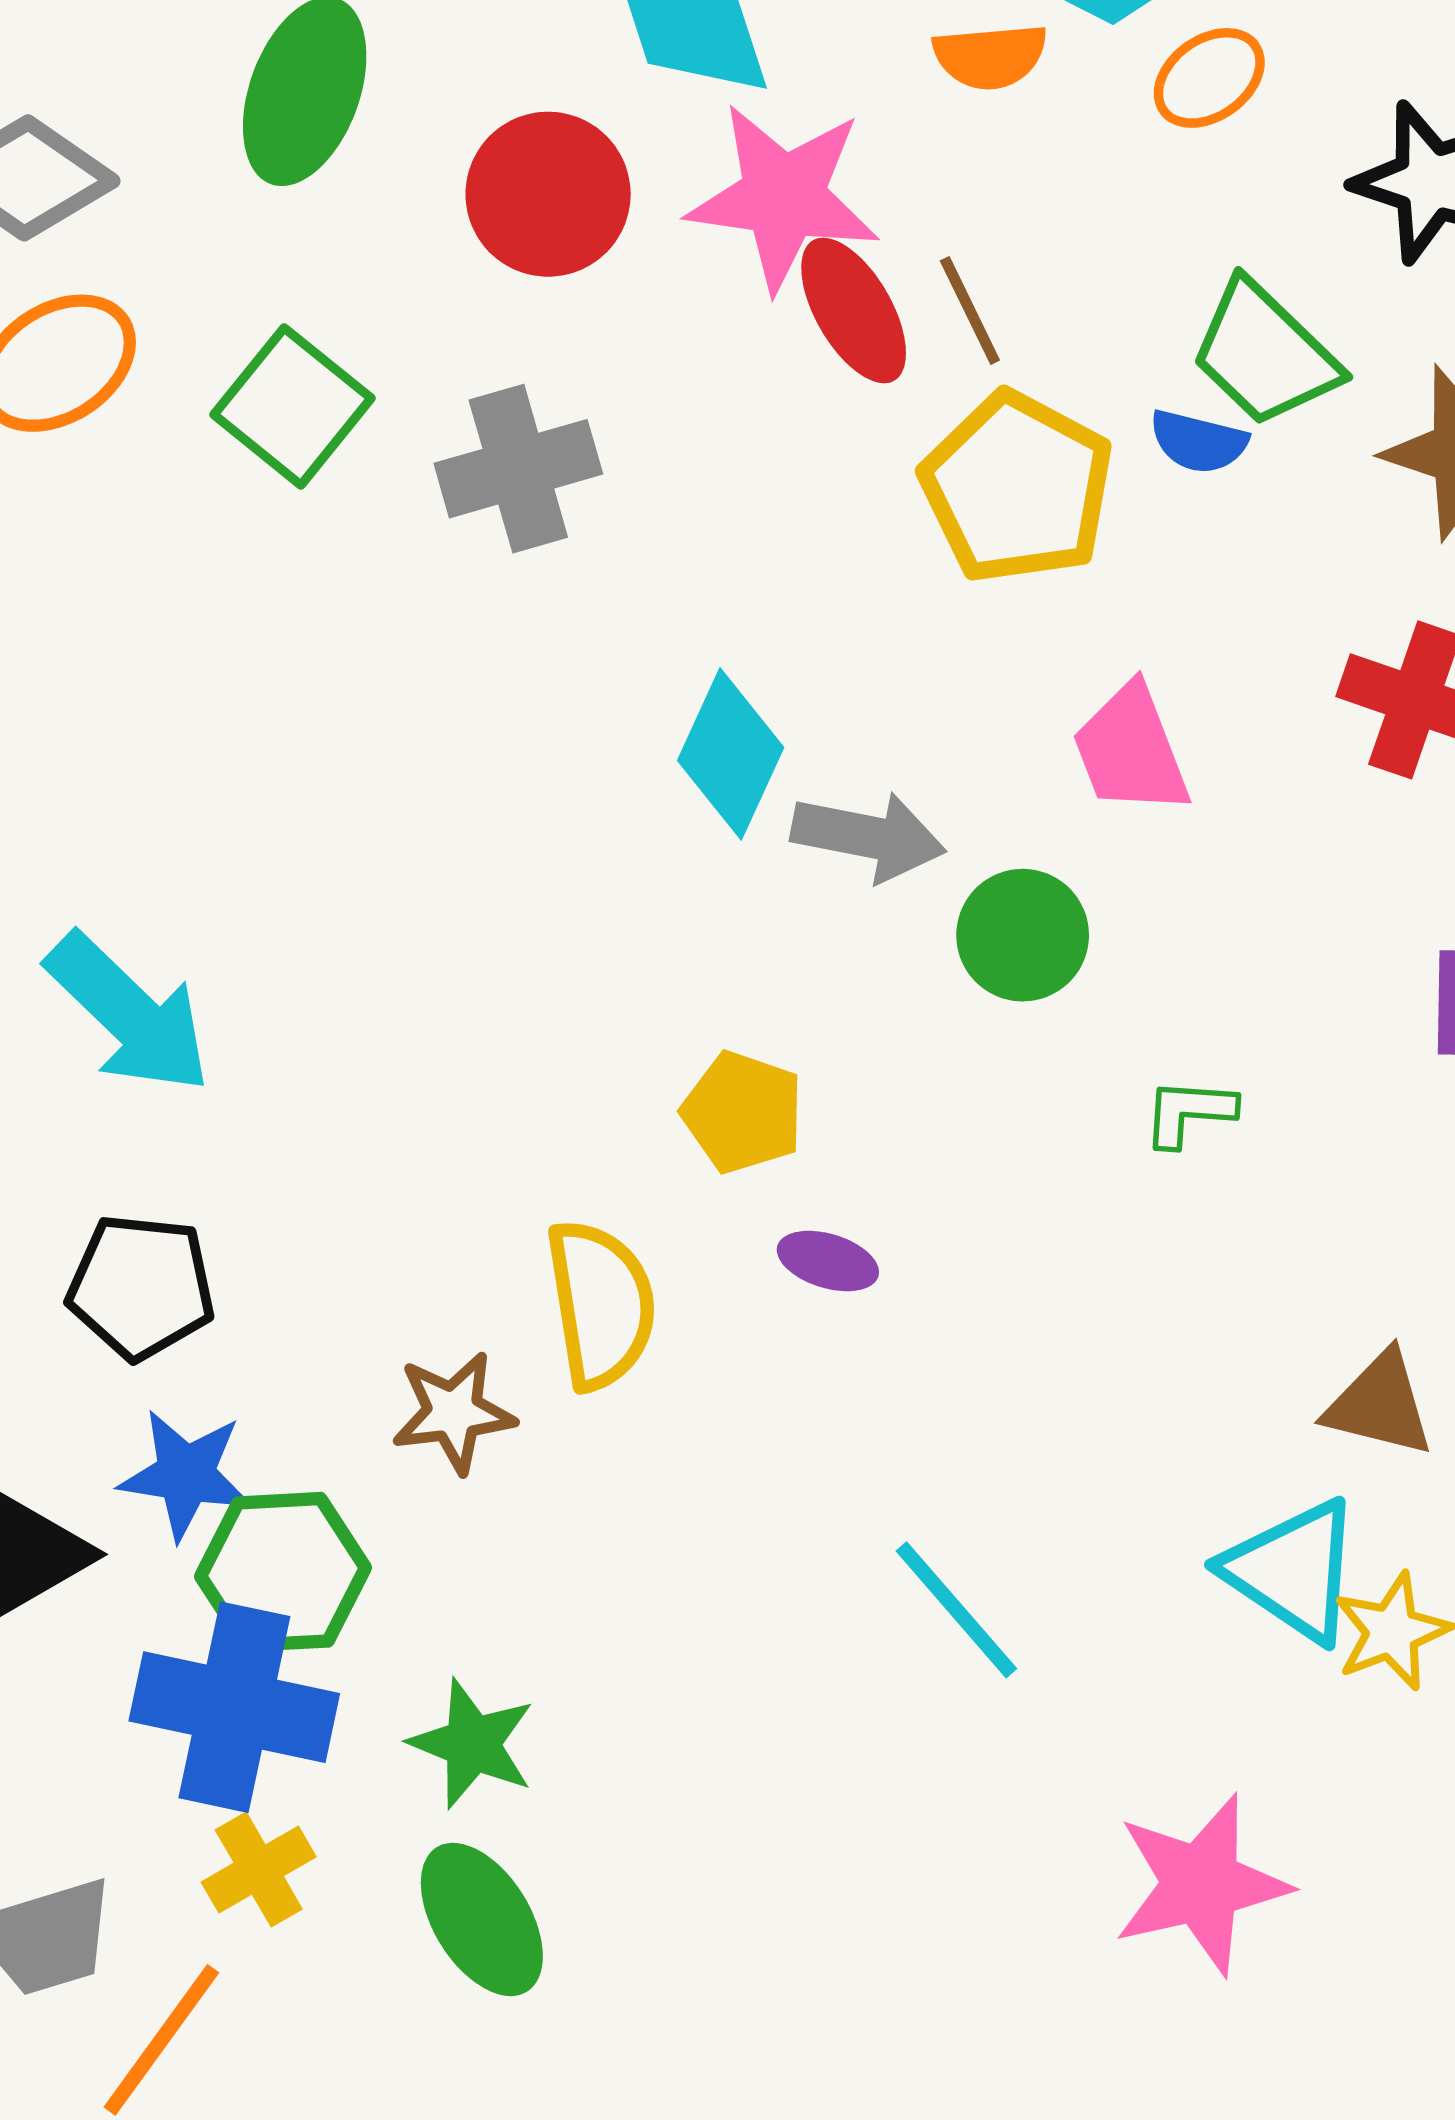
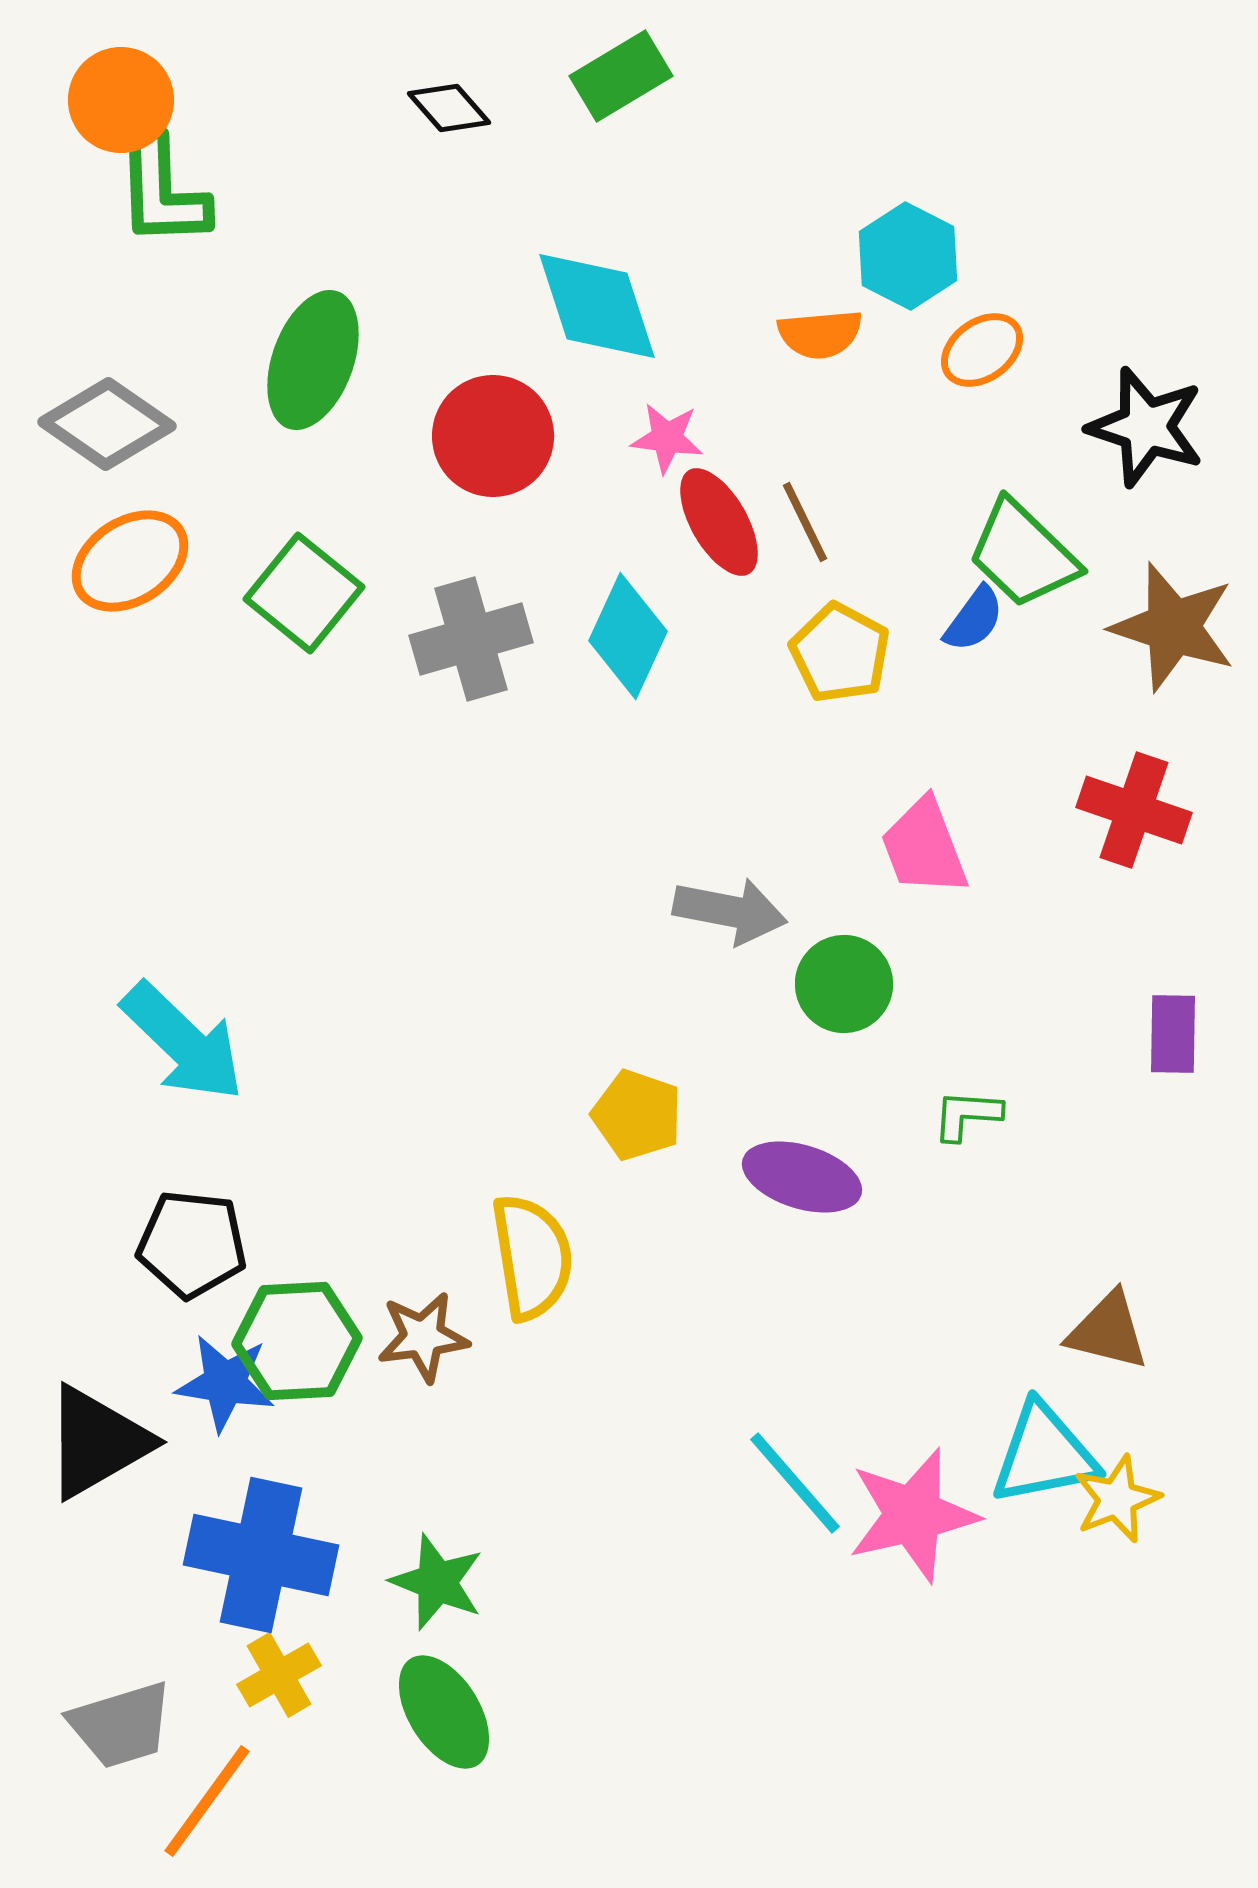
pink star: (783, 197) -> (667, 438), size x0.5
blue semicircle: (1198, 442) -> (974, 619), turned -68
yellow pentagon: (1017, 488) -> (840, 653), size x0.7
cyan diamond: (731, 754) -> (628, 636), moved
purple ellipse: (828, 1261) -> (802, 1177), moved, size x1.6
cyan triangle: (1293, 1571) -> (1044, 1454), turned -45
green hexagon: (283, 1572) -> (297, 1341), moved
pink star: (1201, 1884) -> (913, 1515), moved

